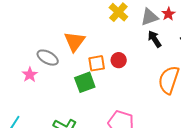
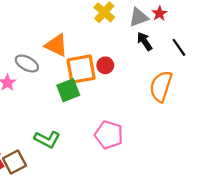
orange triangle: (75, 41) -> (56, 45), turned -40
orange square: (97, 63) -> (81, 69), size x1.6

